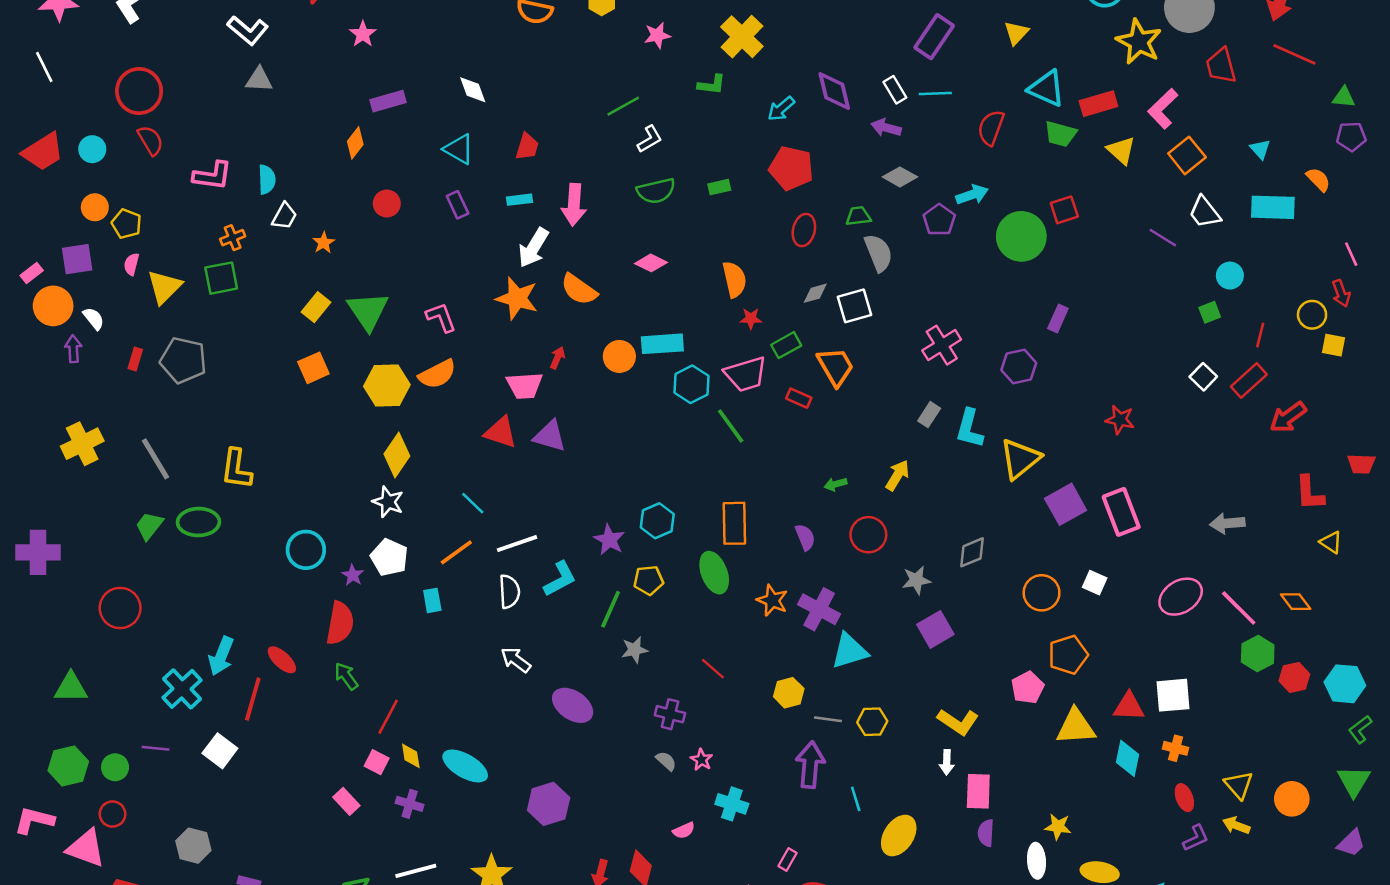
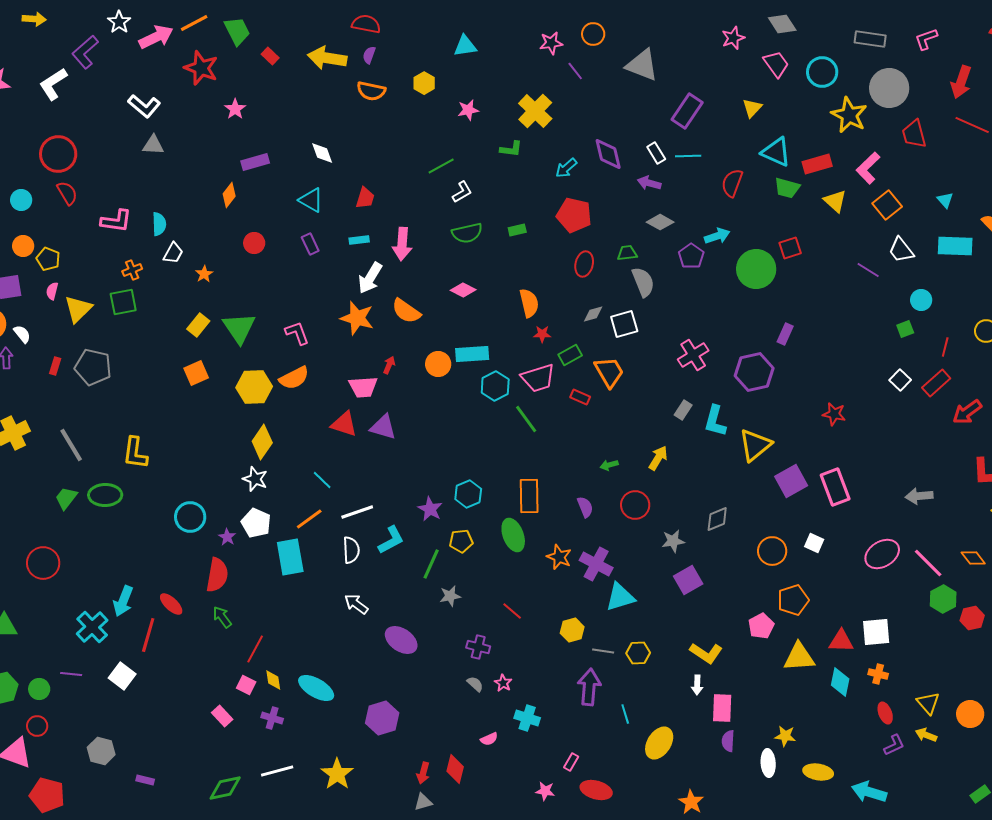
purple hexagon: (1019, 367) -> (754, 372), size x1.4
cyan rectangle: (432, 600) -> (290, 557), size x1.8

